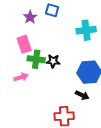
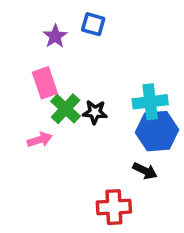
cyan cross: (86, 30) -> (150, 102), moved
green cross: (36, 59) -> (66, 109), turned 36

